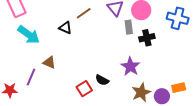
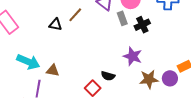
black triangle: (65, 28) -> (55, 25), moved
cyan arrow: (29, 35) -> (28, 62), moved
brown star: (141, 92) -> (149, 79), turned 30

